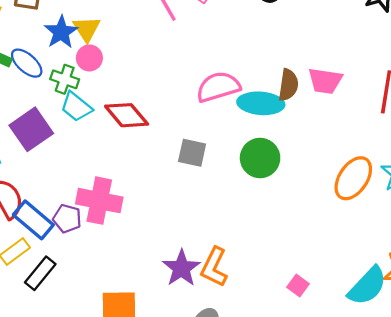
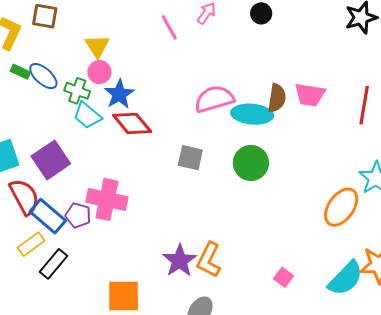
blue star: (61, 32) -> (119, 94), moved
purple square: (31, 129) -> (51, 160), moved
orange ellipse: (353, 178) -> (341, 207), moved

